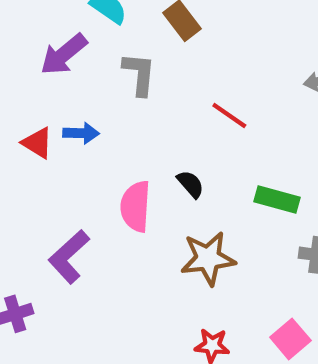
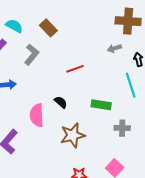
gray L-shape: (139, 74) -> (32, 54), turned 40
red line: (229, 116) -> (75, 69), turned -48

